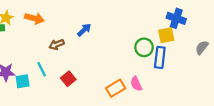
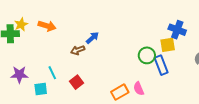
brown arrow: (57, 44) -> (78, 50), moved
blue rectangle: (160, 57) -> (161, 65), turned -30
cyan square: (23, 81) -> (41, 89), moved

